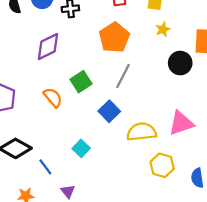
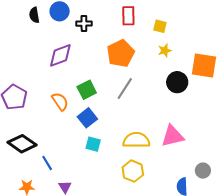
blue square: (109, 111) -> (87, 118), moved
cyan square: (81, 148) -> (93, 144), moved, turned -35
yellow hexagon: (162, 165) -> (133, 171), moved

